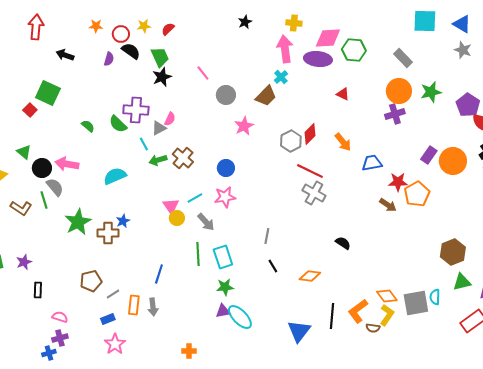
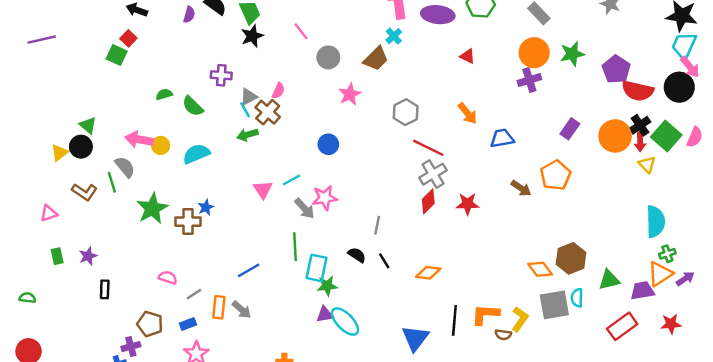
green square: (48, 93) -> (117, 55), size x0.7
red square: (30, 110) -> (128, 38), moved
purple cross: (136, 110) -> (221, 75), size x0.7
pink semicircle: (170, 119) -> (278, 91), moved
green semicircle: (118, 124) -> (193, 106), moved
green semicircle: (88, 126) -> (164, 94), turned -56
red diamond: (310, 134) -> (428, 201), moved
cyan line: (144, 144) -> (245, 110), moved
brown cross: (183, 158) -> (268, 112), moved
orange circle: (453, 161) -> (615, 136), moved
black circle: (42, 168) -> (81, 147), moved
red star: (398, 182) -> (468, 204), moved
gray cross: (314, 193) -> (433, 174), turned 30
pink star: (225, 197) -> (325, 198), moved
yellow circle: (177, 218) -> (161, 145), moved
black semicircle: (343, 243) -> (357, 255), moved
brown hexagon: (453, 252) -> (571, 258), moved
cyan rectangle: (223, 257) -> (316, 268), moved, turned 30
blue line: (159, 274) -> (249, 270), turned 42
brown pentagon: (91, 281) -> (150, 324), moved, turned 30
orange diamond: (387, 296) -> (540, 269), moved
gray arrow: (153, 307) -> (241, 310), turned -42
orange L-shape: (358, 311) -> (485, 314), turned 40
pink semicircle: (60, 317) -> (168, 278), moved

